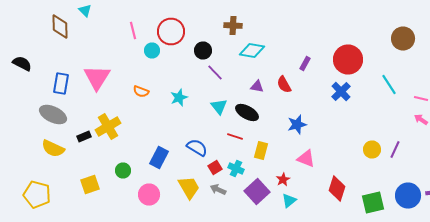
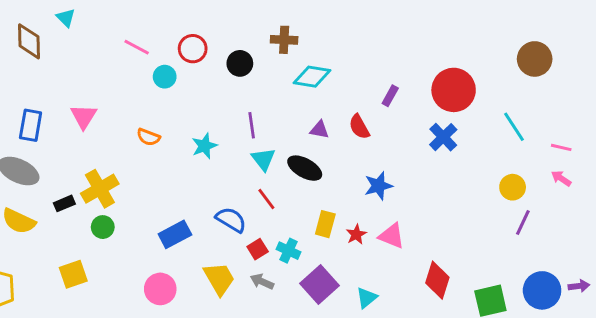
pink line: (133, 30) -> (137, 47), turned -48
red circle: (171, 32) -> (193, 49), size x0.7
black circle: (203, 50) -> (240, 63), moved
purple line: (215, 72) -> (252, 125), moved, turned 36
pink triangle: (97, 78) -> (84, 116), size x0.7
red line: (235, 136) -> (266, 199), moved, turned 35
yellow circle: (372, 150) -> (513, 187), moved
blue rectangle: (159, 158) -> (175, 234), turned 35
green circle: (123, 170) -> (103, 227), moved
red star: (283, 180) -> (356, 234), moved

